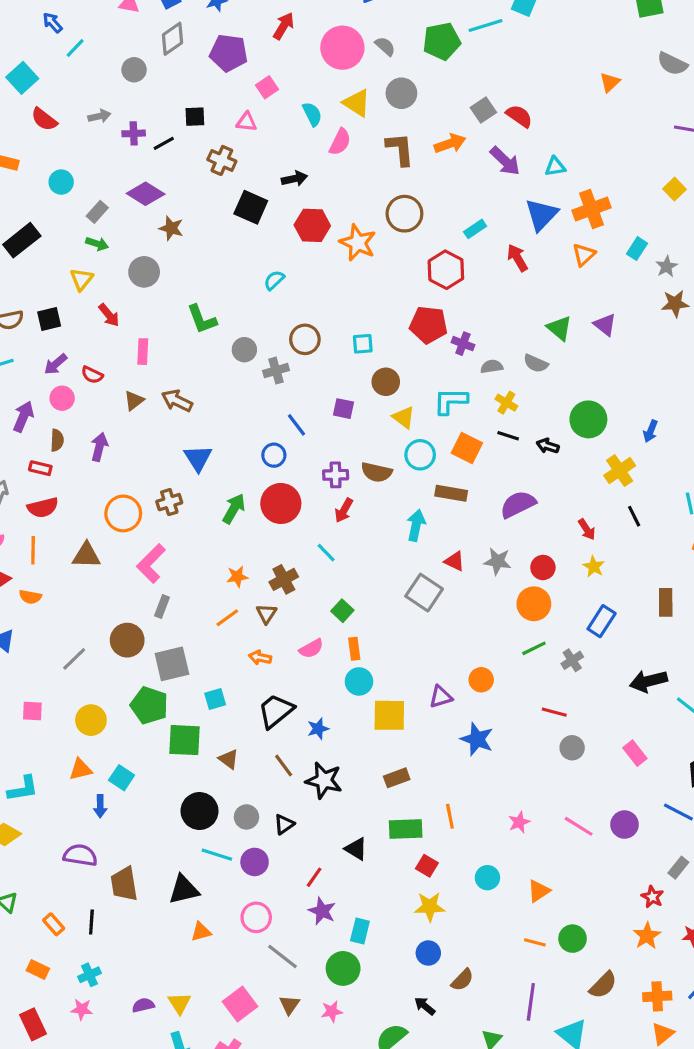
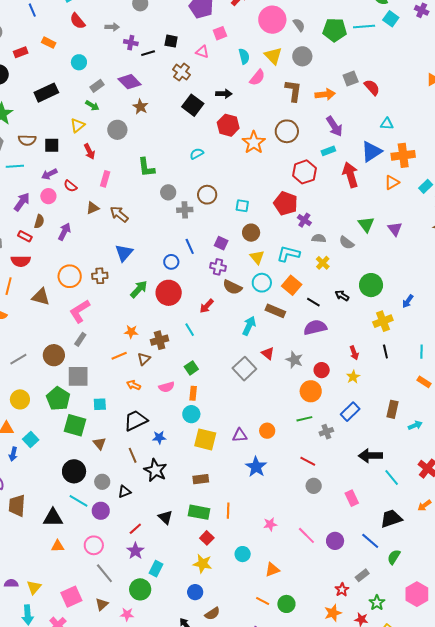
purple arrow: (505, 161) -> (334, 126), moved
red arrow: (517, 258) -> (350, 175), size x1.4
black line: (508, 436) -> (313, 302), moved
purple cross: (336, 475) -> (218, 267), moved

